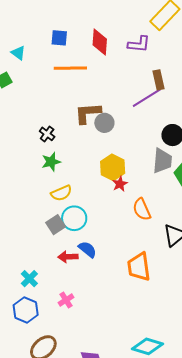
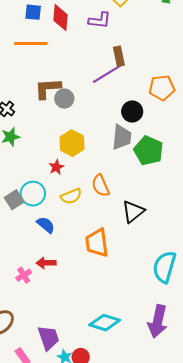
blue square: (59, 38) -> (33, 12), moved
red star: (120, 184) -> (56, 167), moved
yellow semicircle: (61, 193) -> (71, 196), moved
red arrow: (68, 257) -> (46, 263), moved

